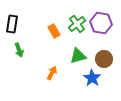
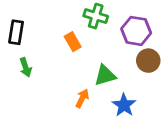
green cross: (77, 24) -> (96, 16), moved, turned -36
brown circle: (104, 59) -> (148, 61), moved
orange arrow: (52, 73) -> (82, 98), moved

